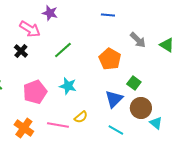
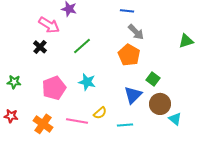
gray arrow: (138, 40) -> (136, 32), moved
green triangle: (167, 45) -> (186, 41), turned -49
cyan line: (116, 130) -> (125, 125), moved, turned -35

